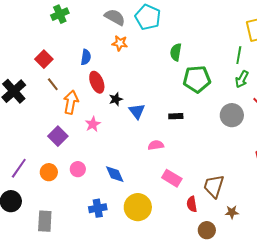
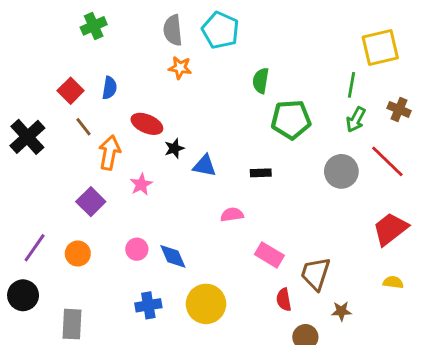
gray semicircle: (115, 17) -> (173, 30), turned -125
blue semicircle: (86, 57) -> (109, 88), moved
red ellipse: (97, 82) -> (147, 124), turned -45
blue triangle: (137, 111) -> (205, 166), turned -42
pink circle: (78, 169) -> (137, 249), moved
pink rectangle: (172, 178) -> (269, 255), moved

